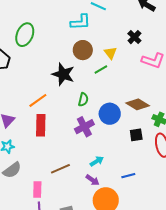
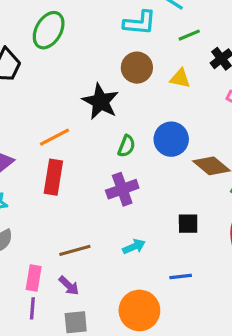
yellow triangle: (111, 53) -> (180, 78), turned -48
green line: (101, 70) -> (189, 35), moved
blue circle: (110, 114) -> (171, 139), moved
black square: (136, 135) -> (188, 224), moved
purple arrow: (93, 180) -> (69, 286), moved

